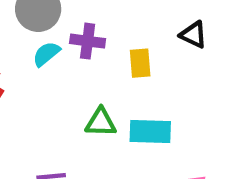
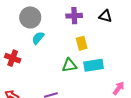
purple cross: (88, 41) -> (74, 16), moved
yellow rectangle: (140, 63) -> (82, 43), moved

